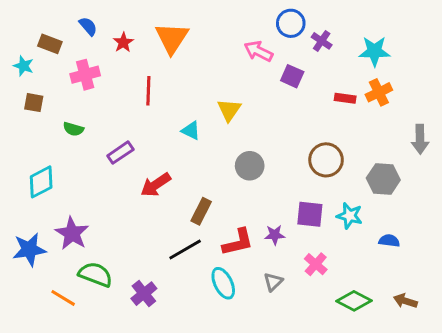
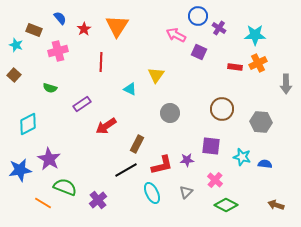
brown square: (34, 103) -> (14, 75), moved, turned 32
gray arrow: (420, 139) -> (286, 84), moved
cyan star: (350, 216) -> (242, 157), moved
green diamond: (354, 301) -> (226, 205), moved

